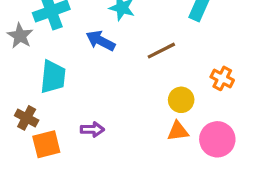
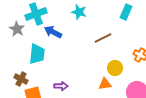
blue arrow: (101, 41) -> (53, 32), moved
orange triangle: (178, 131) -> (105, 84), moved

